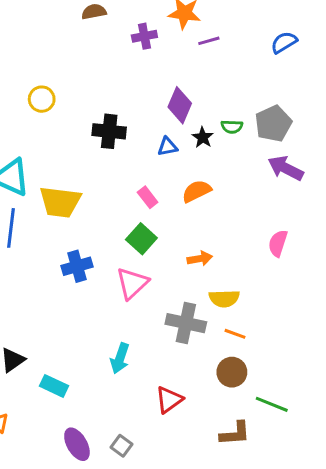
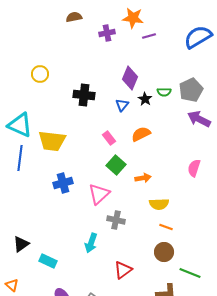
blue semicircle: (284, 42) -> (198, 37), size x1.6
blue triangle: (167, 147) -> (122, 105), turned -40
green square: (141, 239) -> (116, 165), moved
gray cross: (186, 323) -> (116, 220), moved, size x0.7

